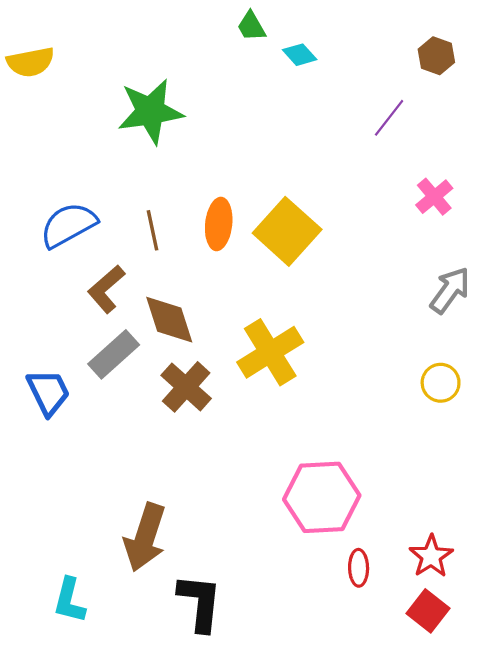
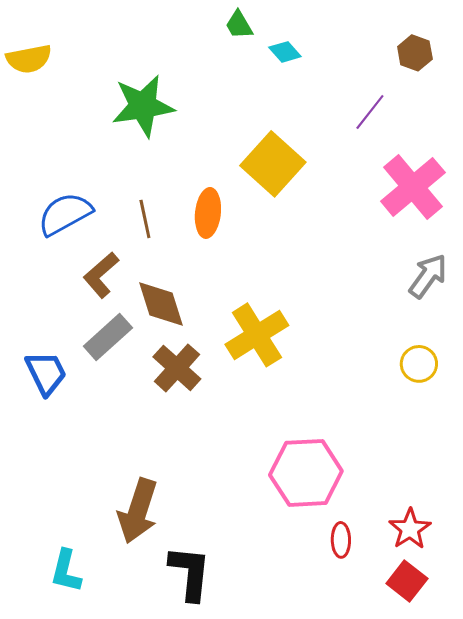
pink cross: (434, 197) -> (413, 187), size x1.8
yellow square: (287, 231) -> (273, 164), moved

